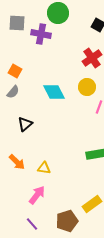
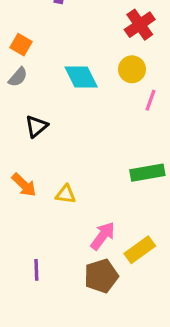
pink arrow: (37, 195) -> (103, 236), moved
purple line: (32, 224) -> (36, 270), moved, turned 40

